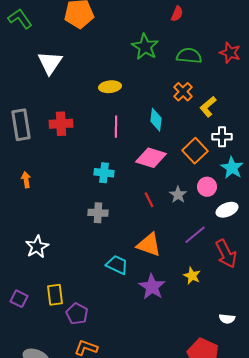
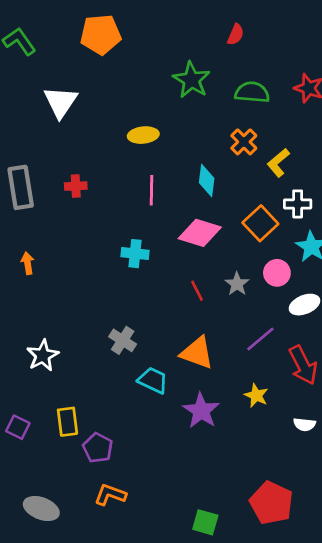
red cross: (61, 124) -> (76, 186), size x0.7
gray cross: (98, 213) -> (123, 340), moved, turned 30
white semicircle: (227, 319) -> (304, 424), moved

